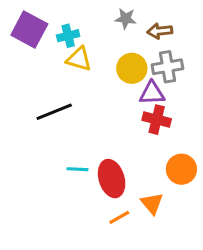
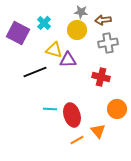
purple square: (29, 29) -> (18, 33), moved
cyan cross: (68, 36) -> (44, 23), turned -32
yellow triangle: (79, 59) -> (54, 50), moved
yellow circle: (132, 68) -> (77, 30), moved
purple triangle: (152, 93) -> (68, 60), moved

